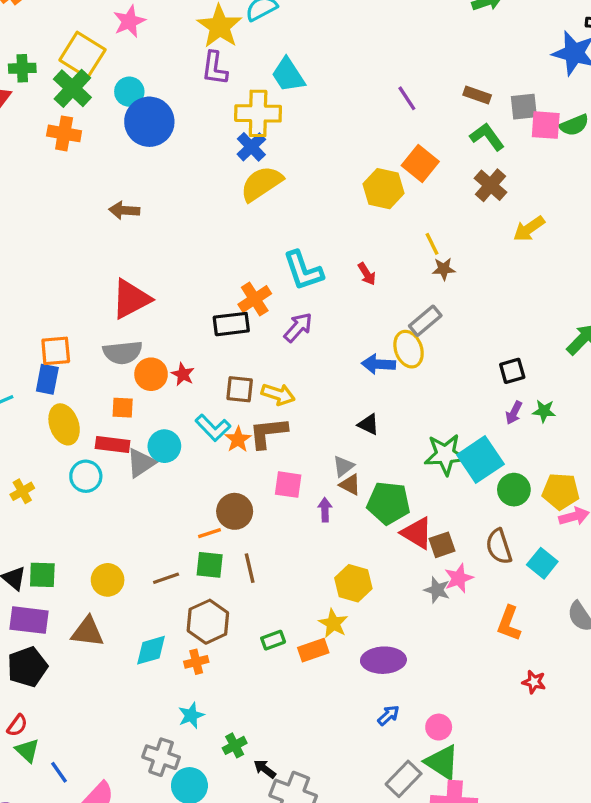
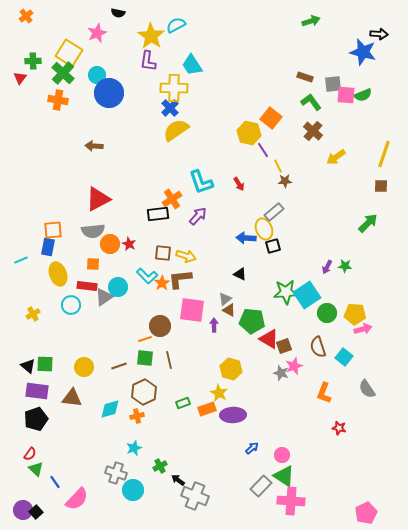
purple line: (407, 98) -> (263, 150), moved
black square: (512, 371) -> (273, 246), moved
pink square: (288, 485) -> (192, 310), size x1.5
purple ellipse: (383, 660) -> (233, 415), moved

